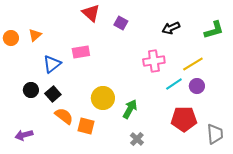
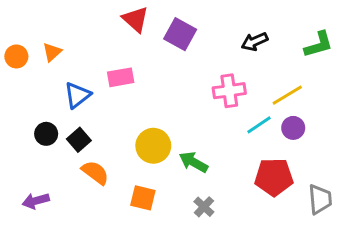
purple square: (121, 23) -> (180, 34), size x1.5
green arrow: (130, 109) -> (193, 162), turned -90
orange square: (86, 126) -> (143, 198), moved

